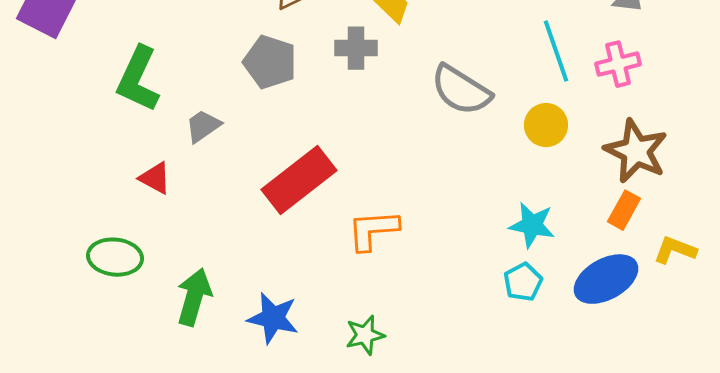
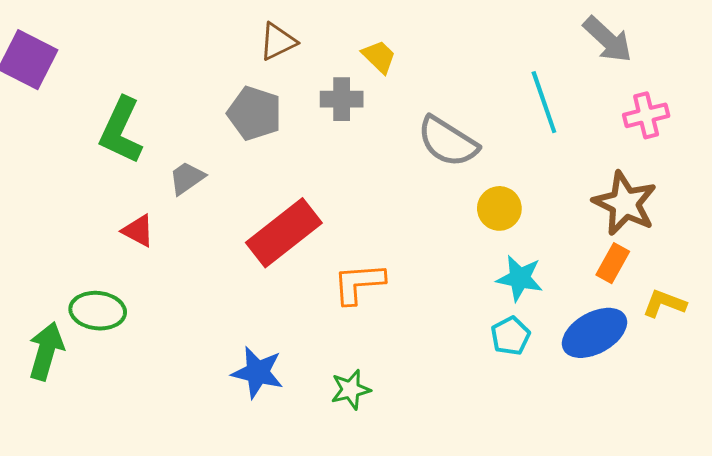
pink cross: (618, 64) -> (646, 115), moved
yellow circle: (546, 125) -> (499, 208), moved
green arrow: (194, 297) -> (46, 351), moved

